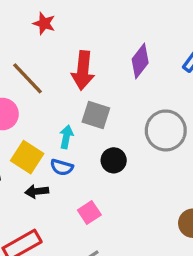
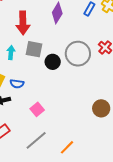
cyan arrow: (66, 137) -> (11, 53), moved
black circle: (114, 160) -> (53, 62), moved

